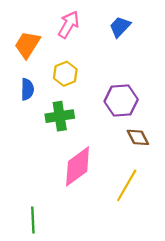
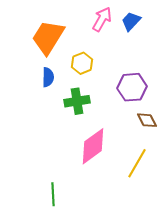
pink arrow: (69, 25) -> (102, 19), moved
orange trapezoid: (27, 45) -> (48, 37), size x1.4

